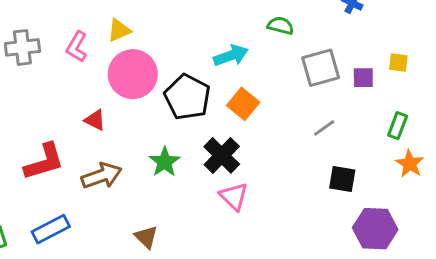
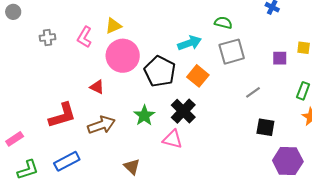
gray cross: (22, 47) -> (47, 38), size x0.7
gray square: (321, 68) -> (232, 52), moved
pink triangle: (234, 196) -> (173, 139), moved, turned -30

